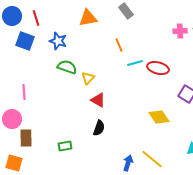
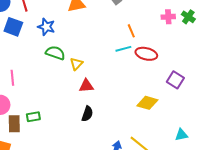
orange line: (119, 45) -> (131, 31), moved
red triangle: (98, 100) -> (86, 86), turned -35
yellow diamond: (159, 117) -> (147, 103), turned -40
green rectangle: (65, 146) -> (33, 117), moved

